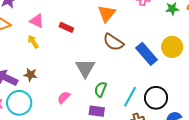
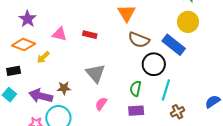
yellow arrow: (33, 42) -> (43, 57), moved, turned -88
yellow circle: (172, 47) -> (188, 22), moved
gray triangle: (85, 68) -> (95, 73), moved
black circle: (156, 98) -> (154, 64), moved

